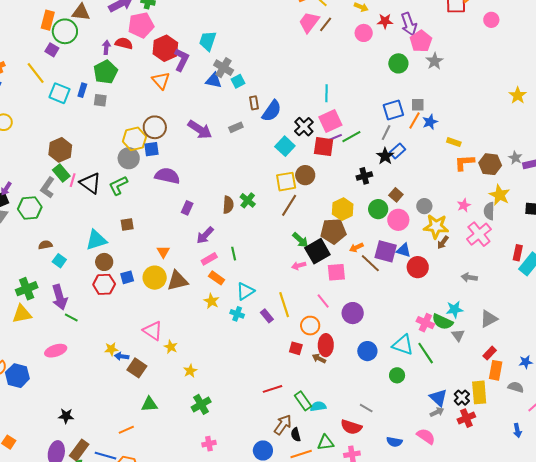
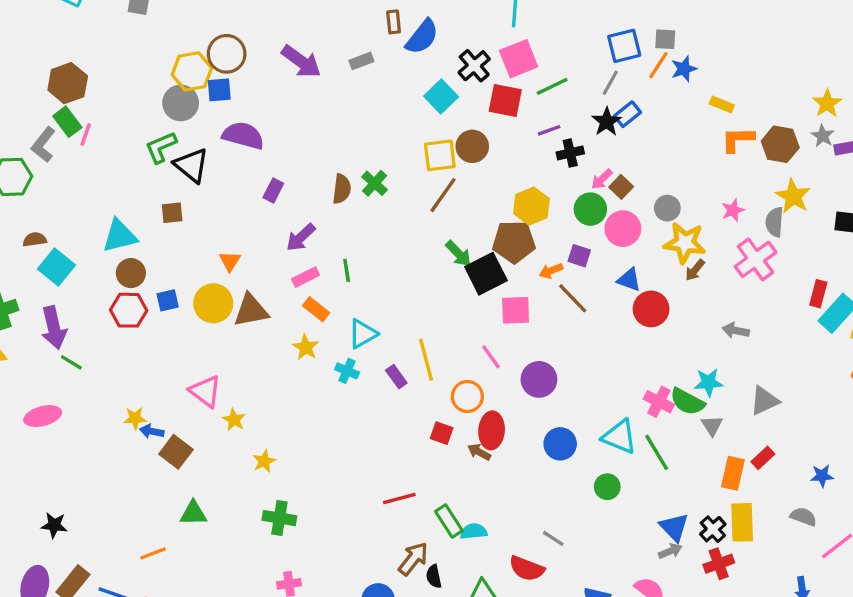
yellow star: (518, 95) -> (827, 103), moved
purple line: (335, 137) -> (549, 130), moved
black triangle: (90, 183) -> (192, 165), moved
purple square: (386, 251) -> (579, 256), moved, size x0.6
cyan square: (59, 261) -> (56, 267), size x1.5
pink arrow: (299, 266) -> (602, 179), moved, turned -32
orange rectangle: (496, 370) -> (733, 473), moved
green cross: (201, 404) -> (279, 518), turned 36

